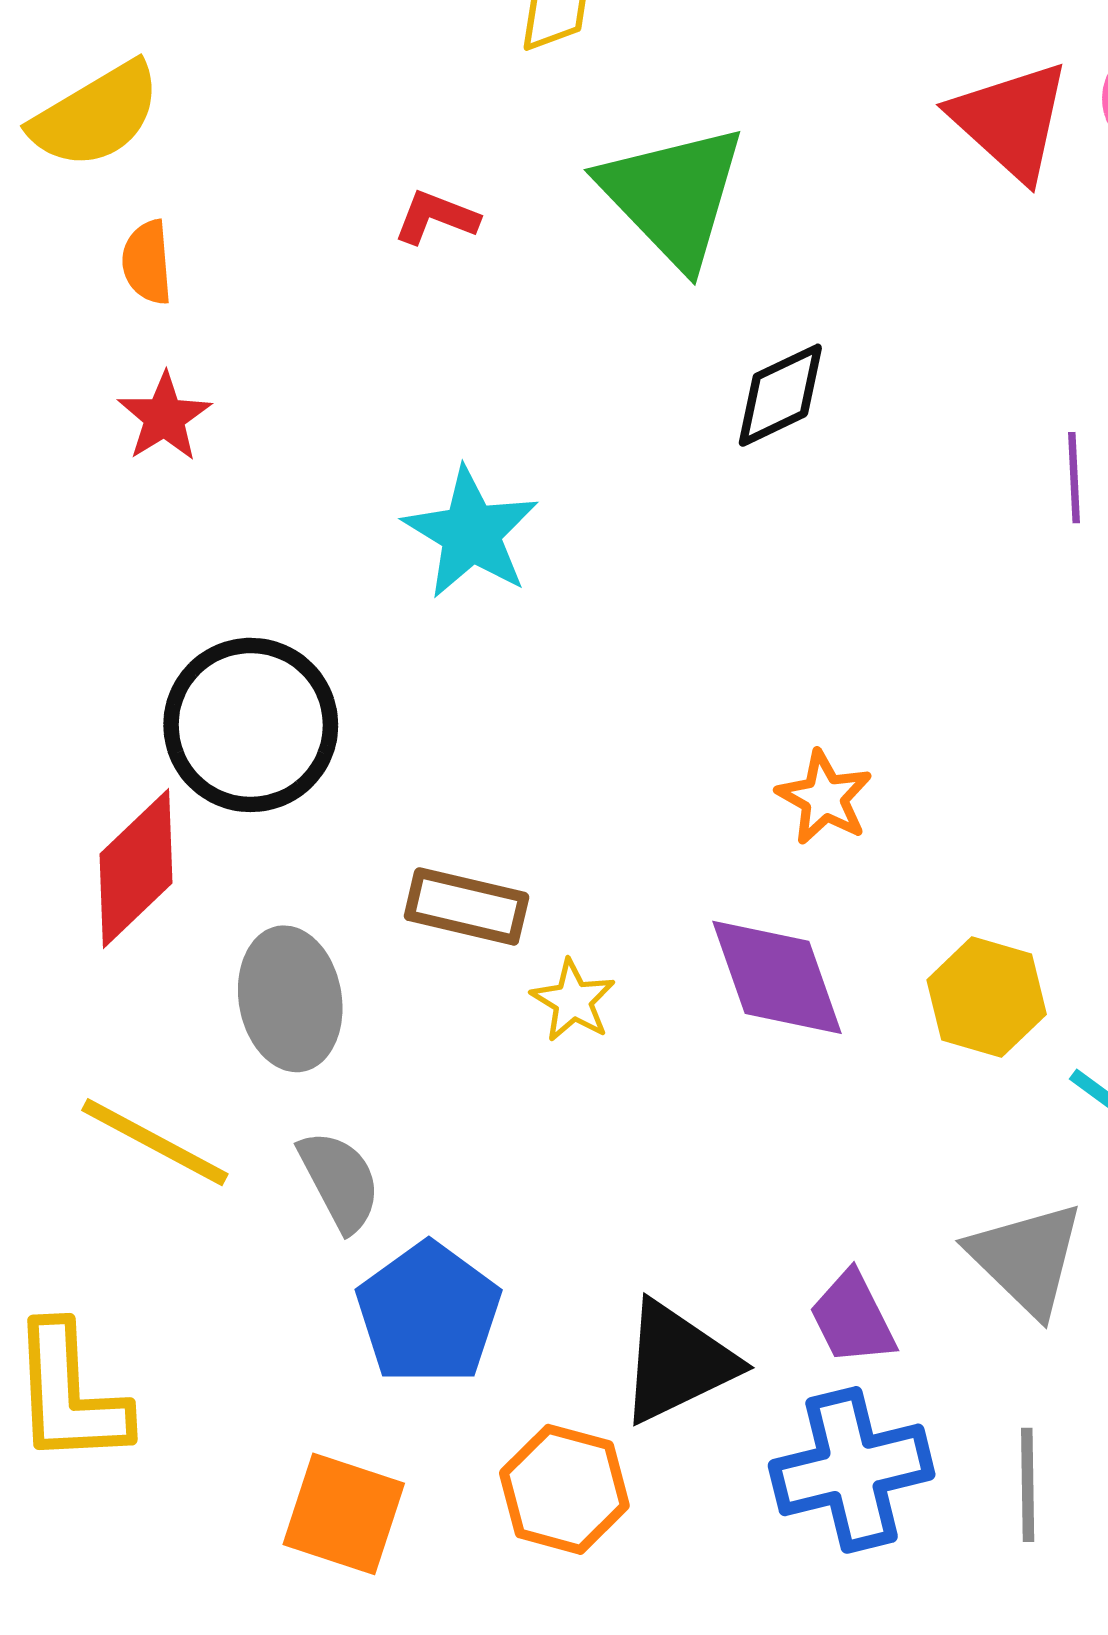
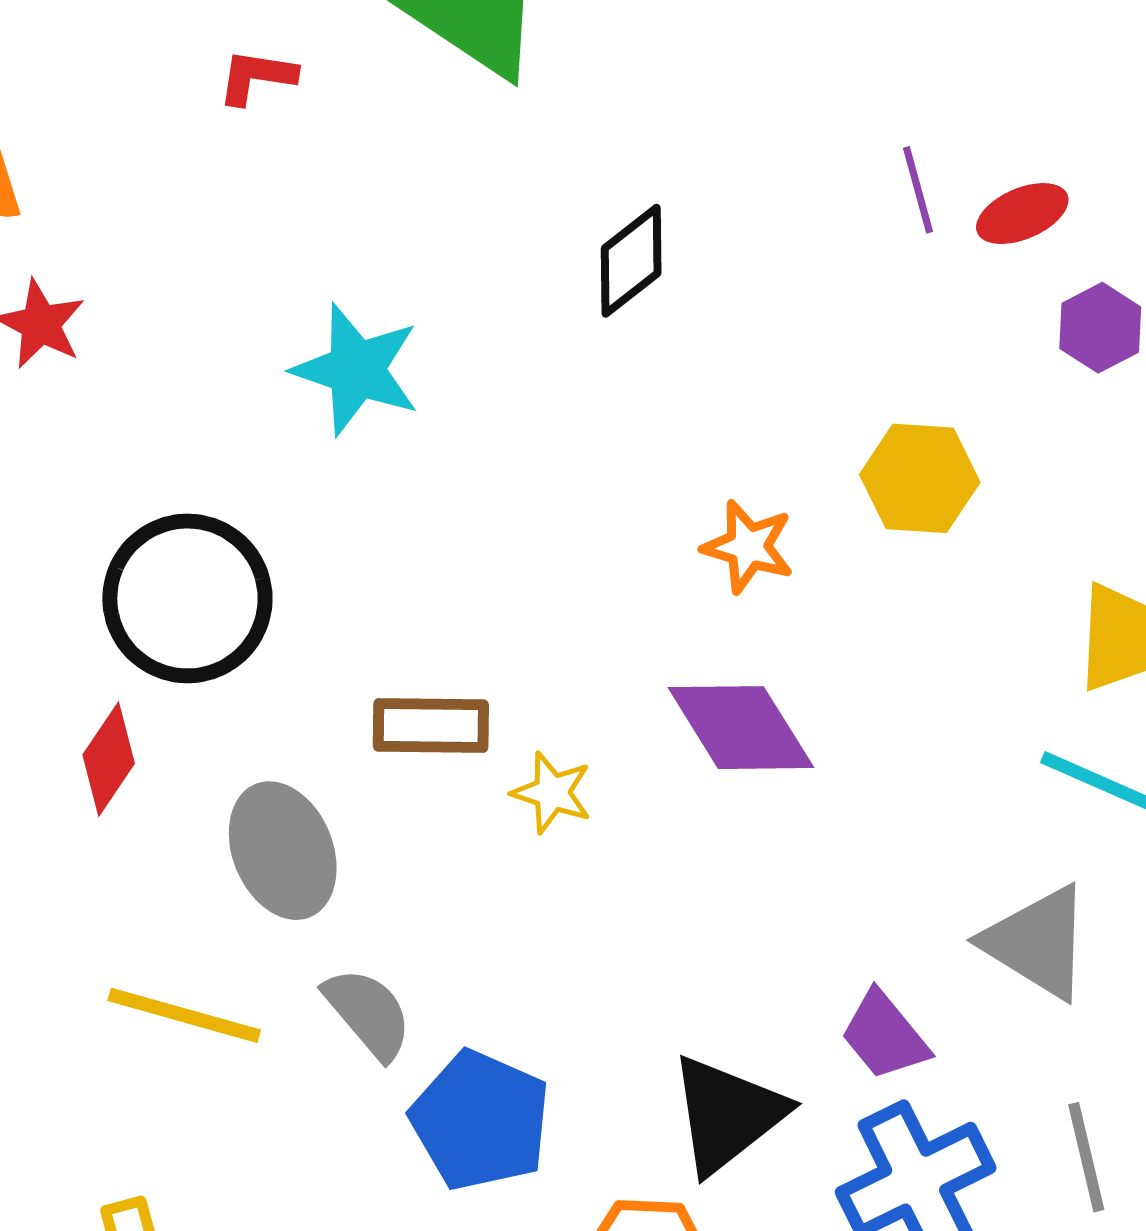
black diamond: (780, 395) -> (631, 261), moved
red diamond: (136, 868) -> (109, 759), size x0.7
yellow hexagon: (987, 997) -> (920, 478), moved

